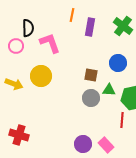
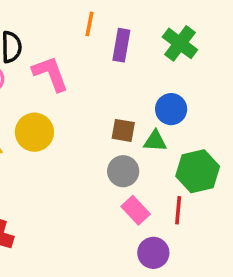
green triangle: (109, 90) -> (155, 141), moved
purple circle: (83, 144) -> (153, 253), moved
pink rectangle: (106, 145) -> (136, 210), moved

